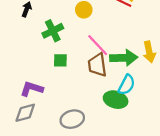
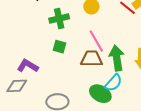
green arrow: (124, 58) -> (117, 58), turned -110
brown trapezoid: (97, 65) -> (92, 59), turned 85

